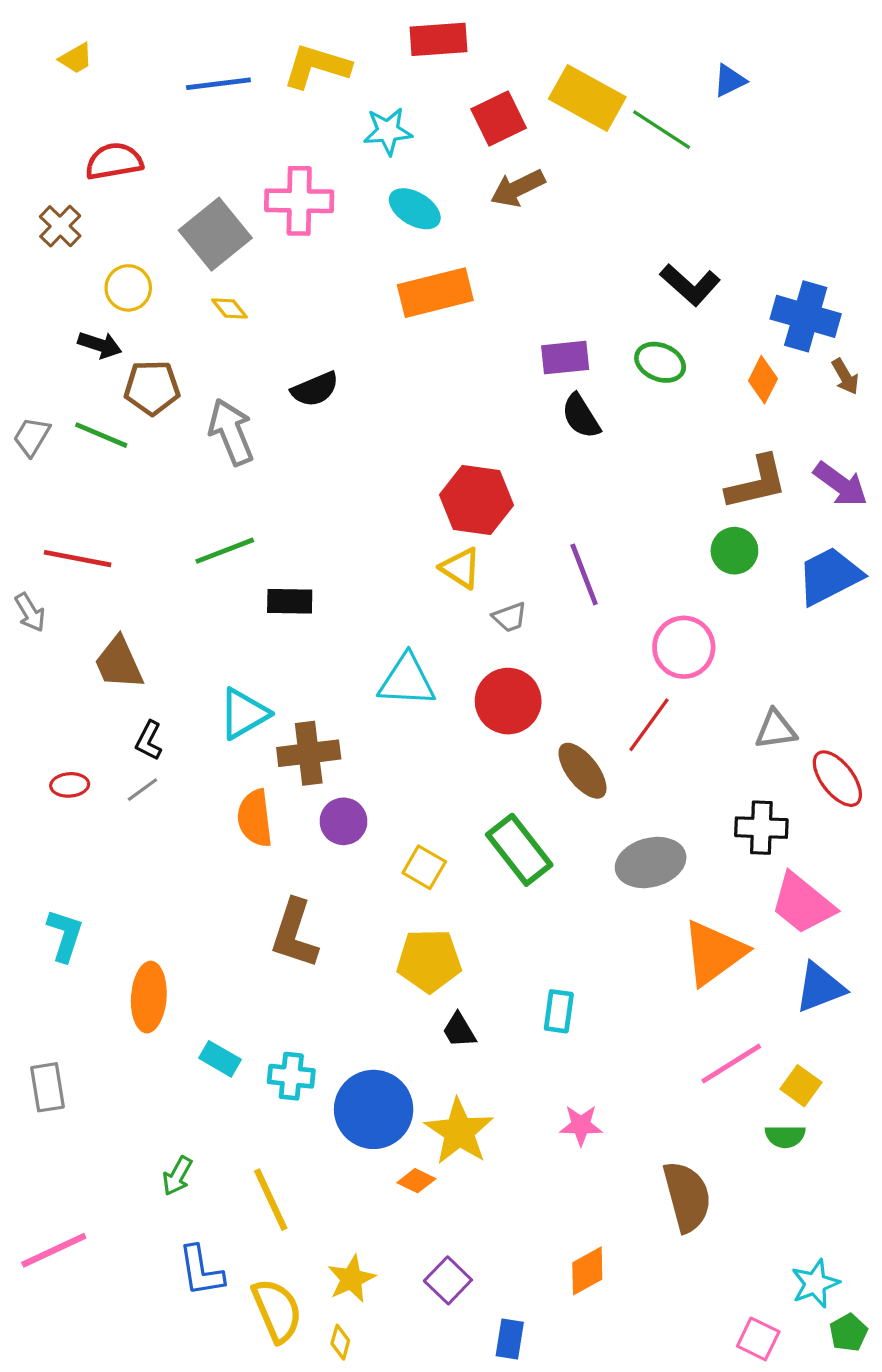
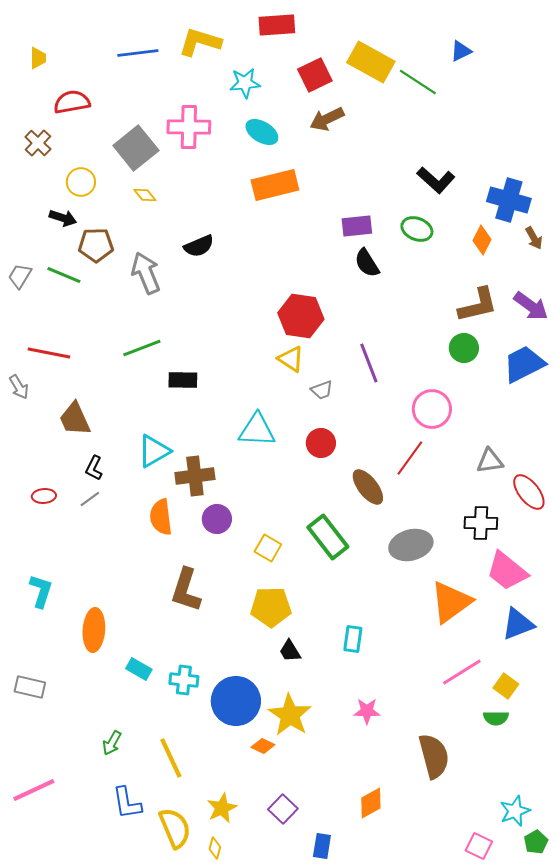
yellow trapezoid: (76, 58) -> (38, 58), moved, turned -60
red circle: (508, 701) -> (321, 443), size x0.7
gray rectangle: (47, 1087) -> (30, 687), turned -68

